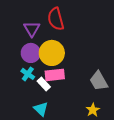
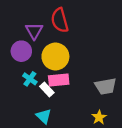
purple circle: (31, 53) -> (21, 51), moved
gray trapezoid: (99, 81) -> (106, 86), turned -70

